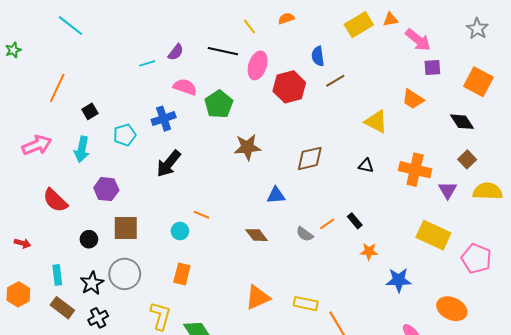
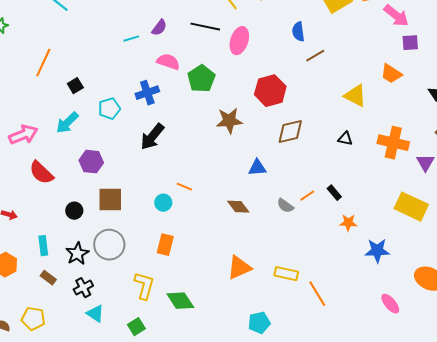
red hexagon: (289, 87) -> (270, 91), moved
pink arrow: (37, 145) -> (23, 135), moved
cyan arrow: (82, 149) -> (67, 123), turned 35
brown rectangle: (62, 308) -> (48, 278), size x0.7

